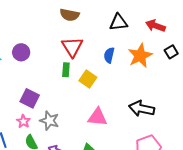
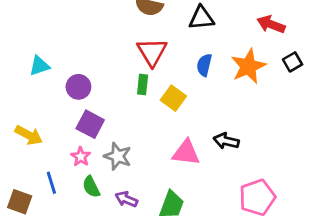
black triangle: (118, 22) -> (201, 18), moved
purple circle: (21, 52) -> (78, 87), moved
black arrow: (142, 109) -> (226, 141), moved, size x0.7

